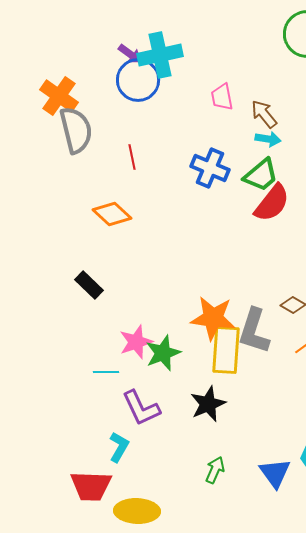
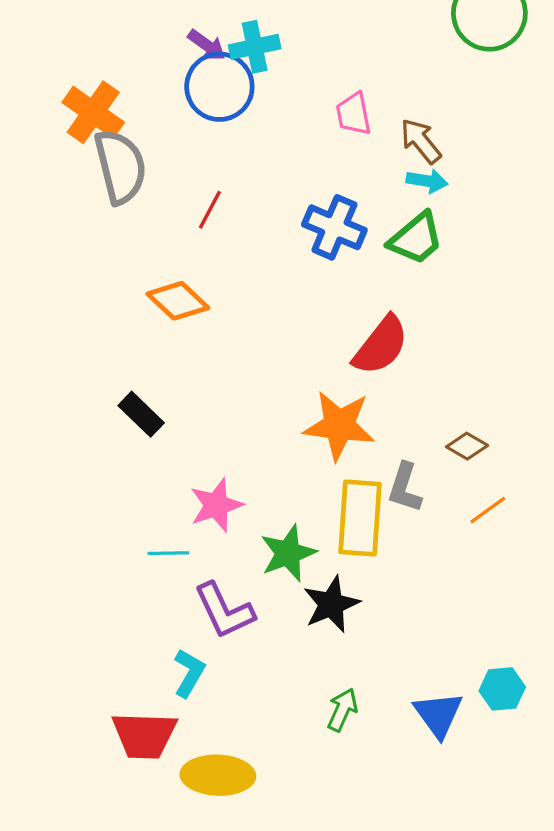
cyan cross: (160, 55) -> (255, 47), size x0.7
red line: (132, 157) -> (210, 210), turned 40
red semicircle: (272, 203) -> (381, 345), moved
orange star: (213, 318) -> (339, 425), moved
gray L-shape: (254, 331) -> (405, 488), size x0.7
green star: (163, 353) -> (288, 553), moved

